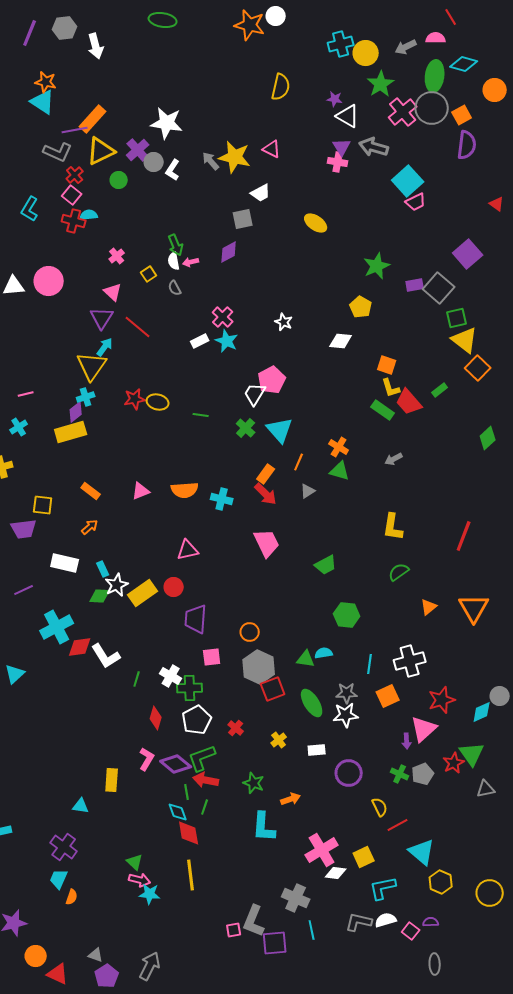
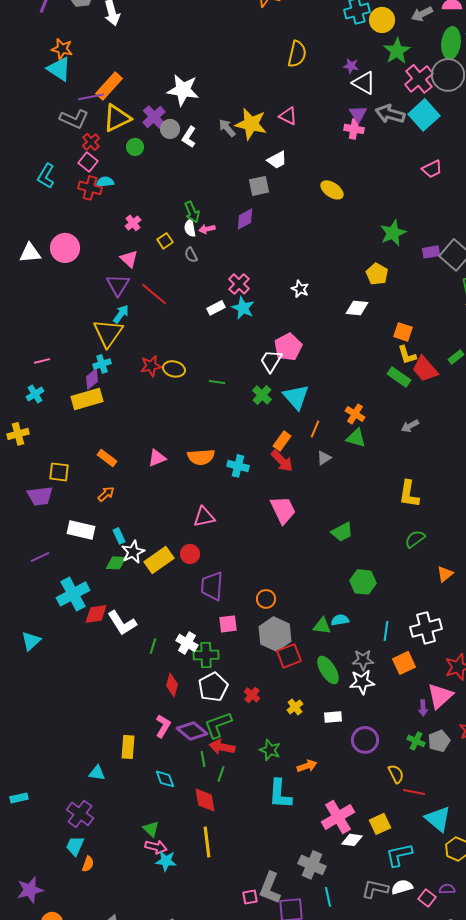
cyan square: (408, 181) -> (424, 115), moved
cyan diamond: (178, 812) -> (165, 779), moved
red line: (398, 825) -> (414, 792), turned 40

